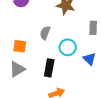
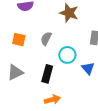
orange square: (20, 46) -> (19, 40), moved

